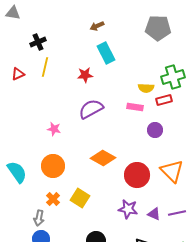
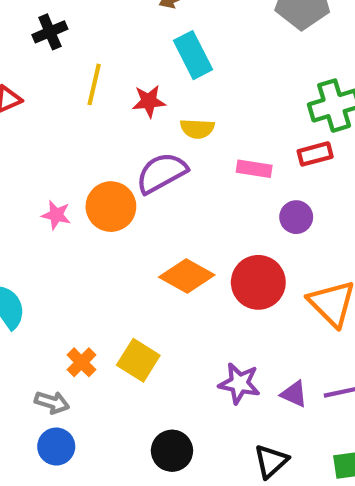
yellow line: (45, 67) -> (94, 84), moved
yellow semicircle: (146, 88) -> (197, 129), moved
pink star: (54, 129) -> (56, 215), moved
orange circle: (53, 166) -> (111, 207), moved
red circle: (137, 175) -> (258, 282), moved
gray arrow: (39, 218) -> (52, 402), turned -84

